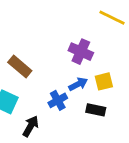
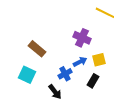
black rectangle: (96, 110) -> (93, 81), turned -72
black arrow: (31, 126) -> (55, 92), moved, turned 112

